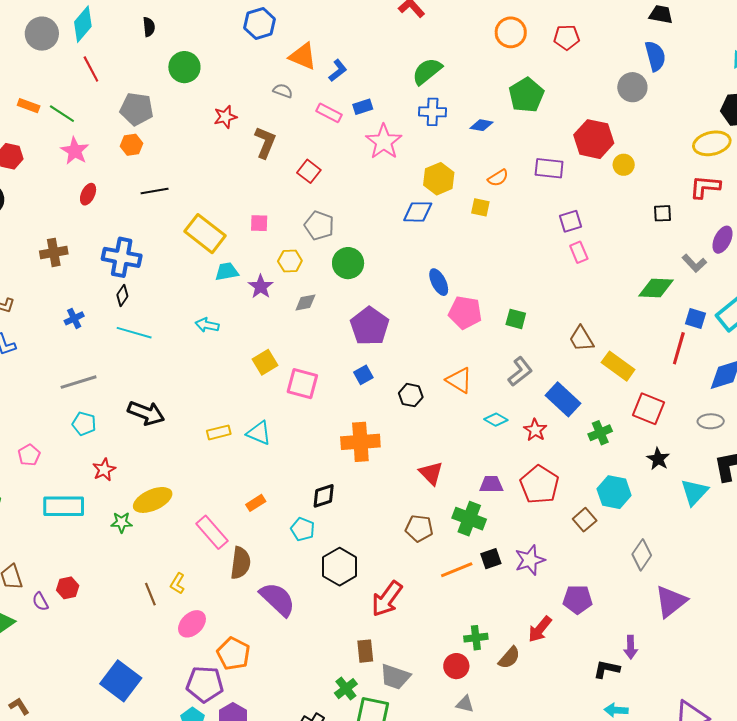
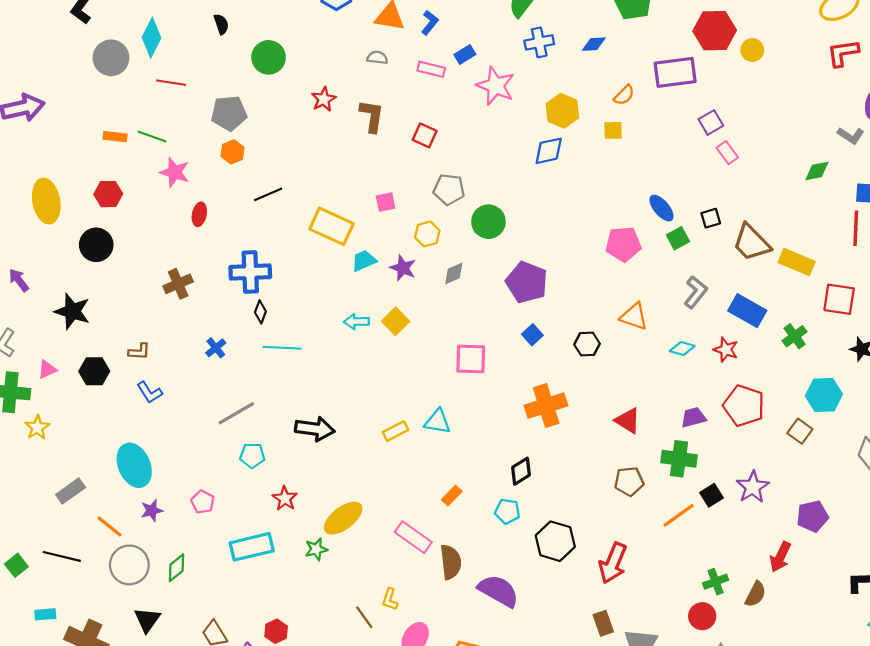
red line: (91, 69) -> (171, 83), turned -40
purple rectangle: (549, 168) -> (675, 72), size x1.4
black square: (663, 213) -> (711, 218), moved
blue ellipse: (439, 282) -> (661, 208), moved
green diamond: (656, 288) -> (817, 171), size x0.7
green square: (516, 319) -> (678, 238), turned -30
brown trapezoid: (581, 339) -> (751, 243), size x1.4
yellow square: (265, 362) -> (396, 321), moved

